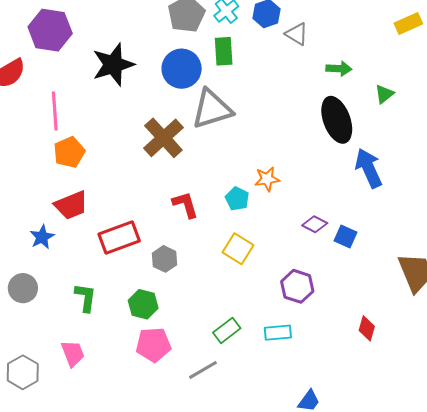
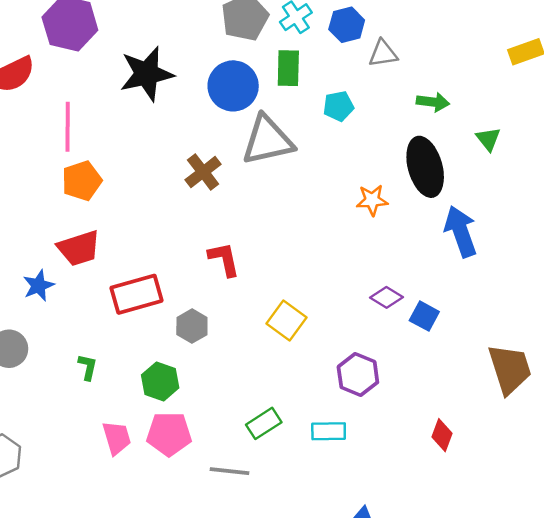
gray triangle: (297, 34) -> (383, 54), turned -45
green triangle: (384, 94) -> (488, 139), turned -35
brown cross: (163, 138) -> (203, 172), size x0.7
orange star: (267, 179) -> (372, 200), moved
cyan pentagon: (237, 199) -> (338, 106), moved, turned 30
green L-shape: (86, 298) -> (88, 367), size x0.7
pink trapezoid: (73, 353) -> (117, 438), moved
gray line: (203, 370) -> (229, 471), turned 32

